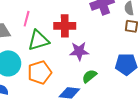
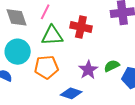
purple star: (79, 51) -> (88, 70), moved, turned 30
green semicircle: (89, 76) -> (112, 66), moved

